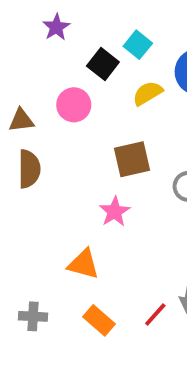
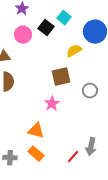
yellow semicircle: (148, 93) -> (74, 51), moved
pink circle: (74, 105) -> (23, 35), moved
orange rectangle: (99, 320) -> (36, 154), moved

